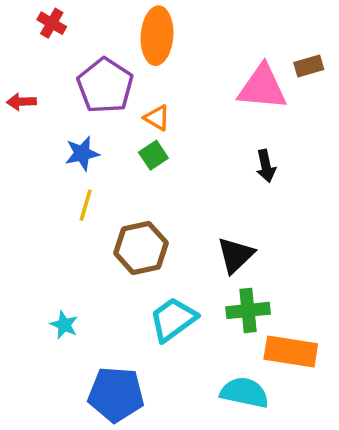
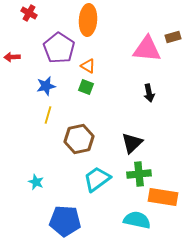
green square: (153, 155) -> (86, 87), turned -35

